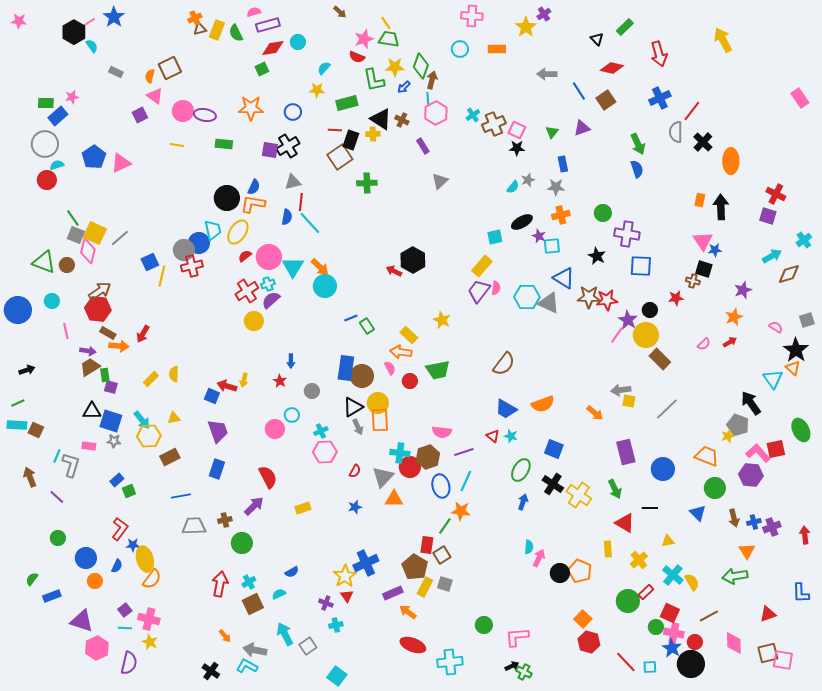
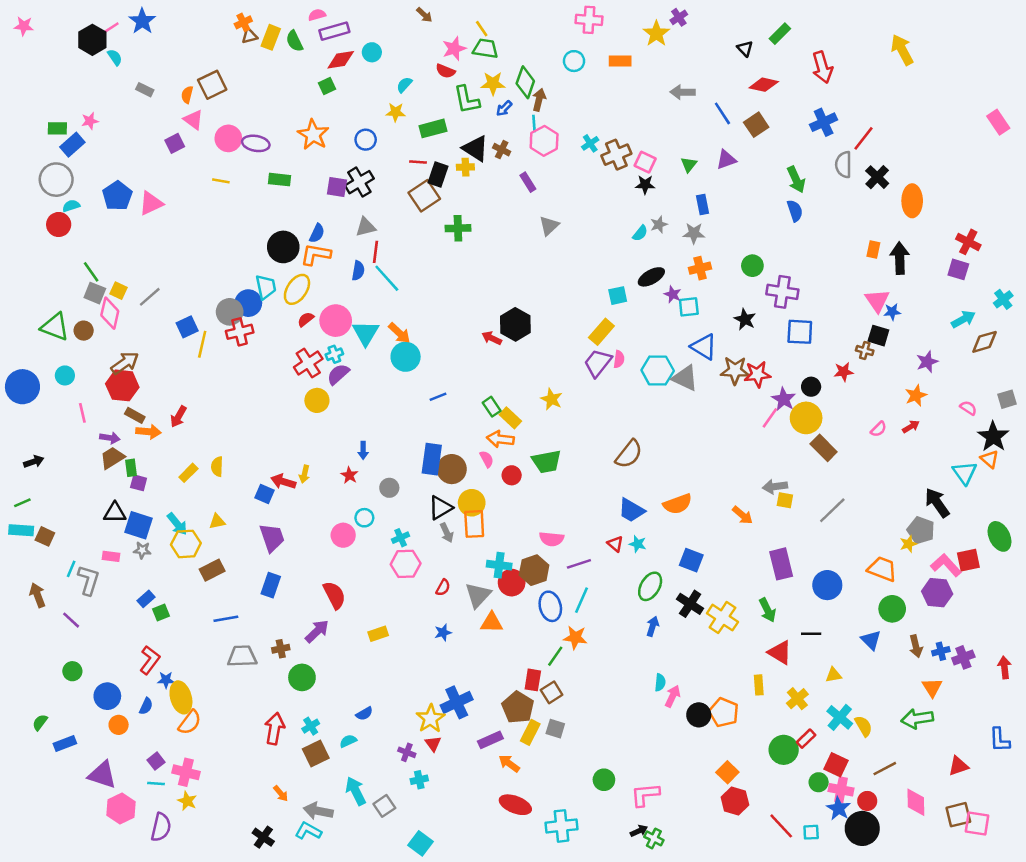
orange star: (251, 108) -> (313, 135), turned 30
yellow square: (95, 233) -> (119, 291), size x0.6
green rectangle: (367, 326) -> (492, 407), moved

